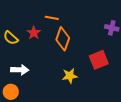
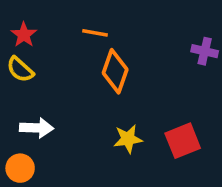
red star: (34, 33) -> (24, 35), moved
red square: (99, 60) -> (183, 141), moved

